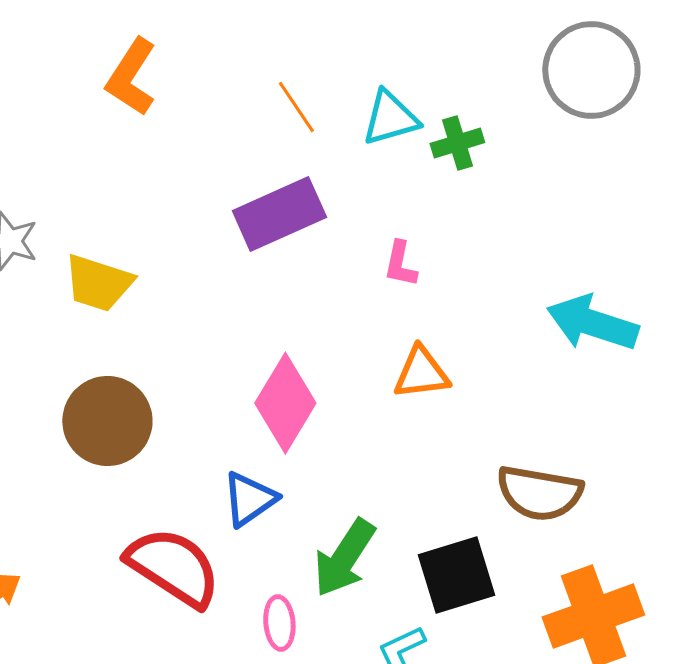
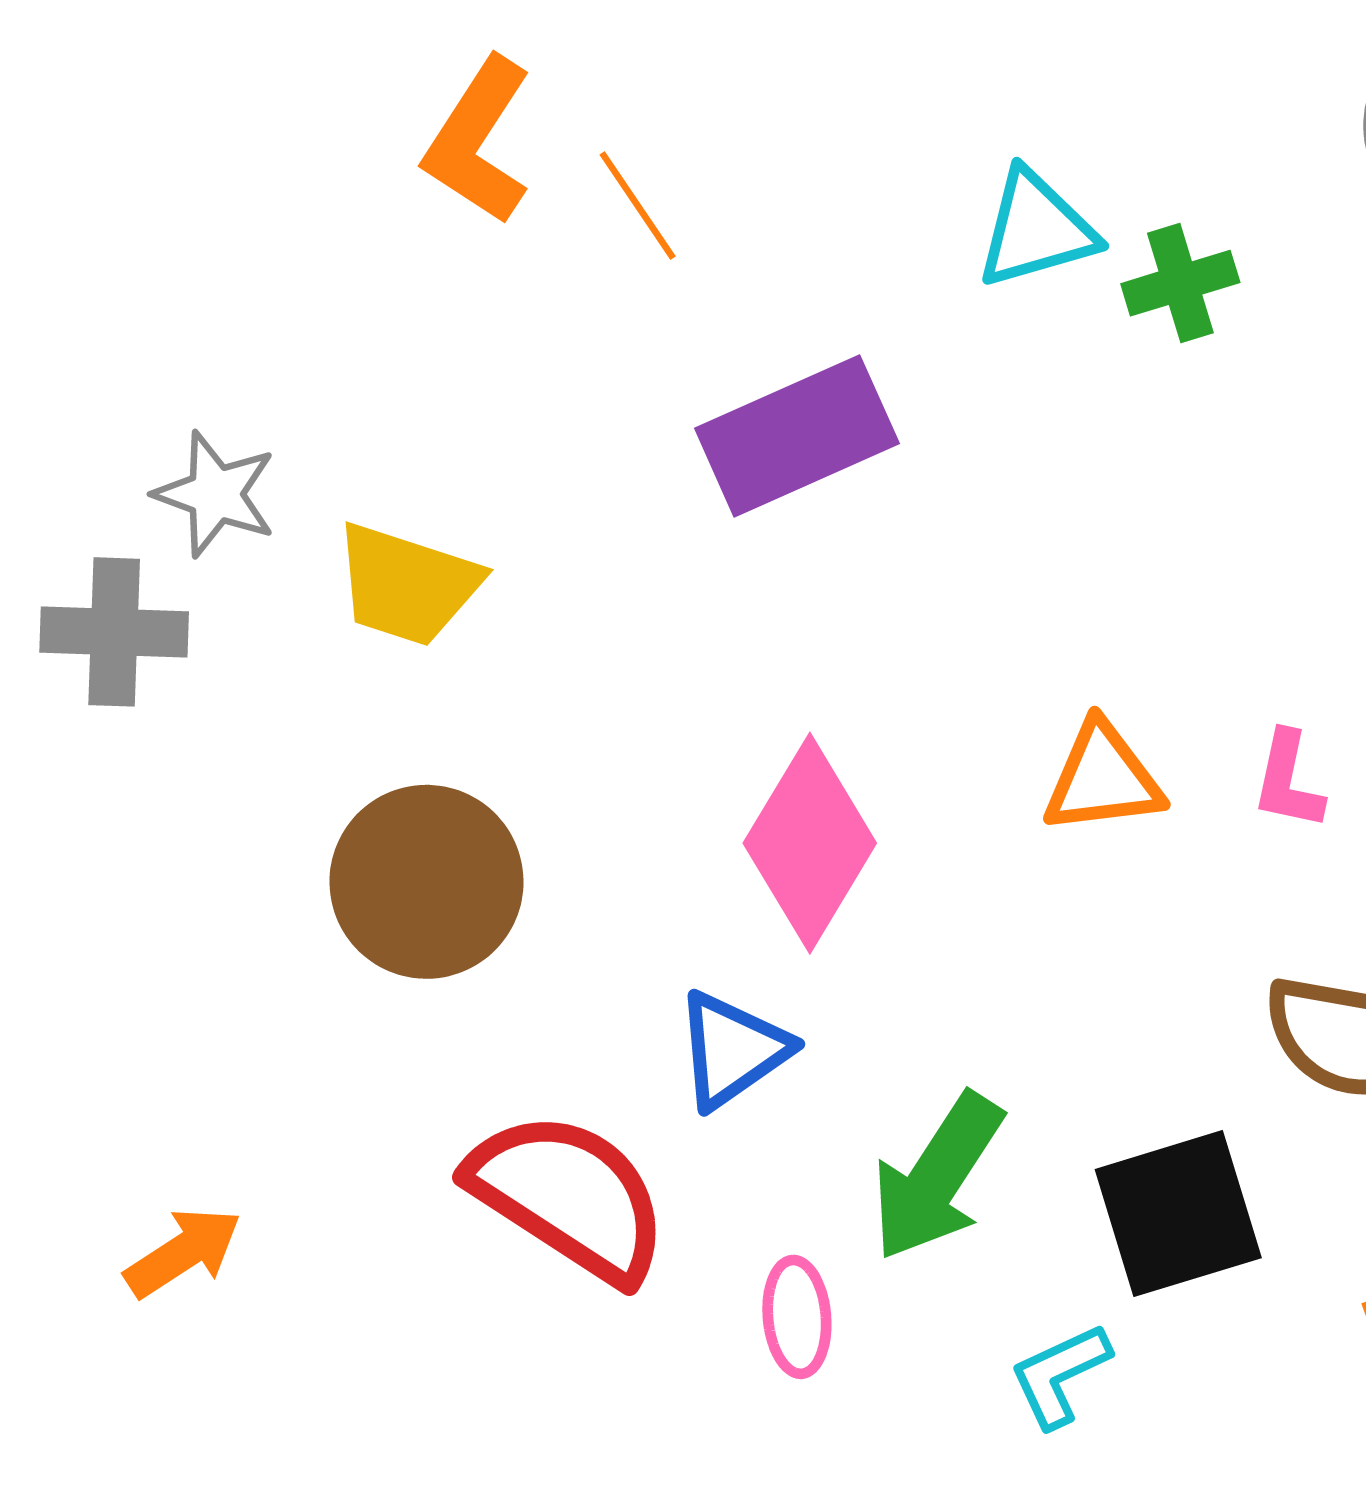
orange line: (296, 107) -> (638, 205), moved
pink L-shape: (400, 264) -> (1288, 781), moved

